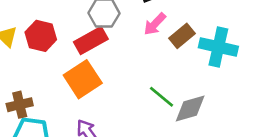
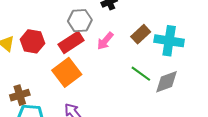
pink arrow: (155, 24) -> (105, 41), moved
green line: (162, 97) -> (141, 74), moved
gray diamond: (190, 108) -> (167, 82), moved

